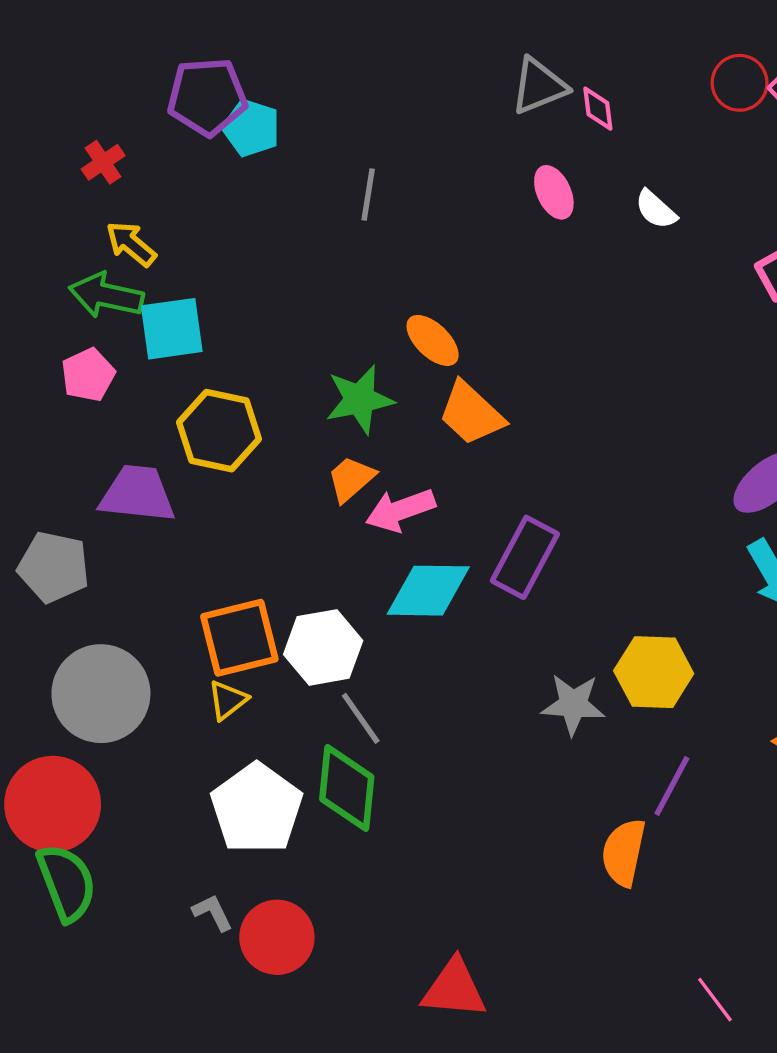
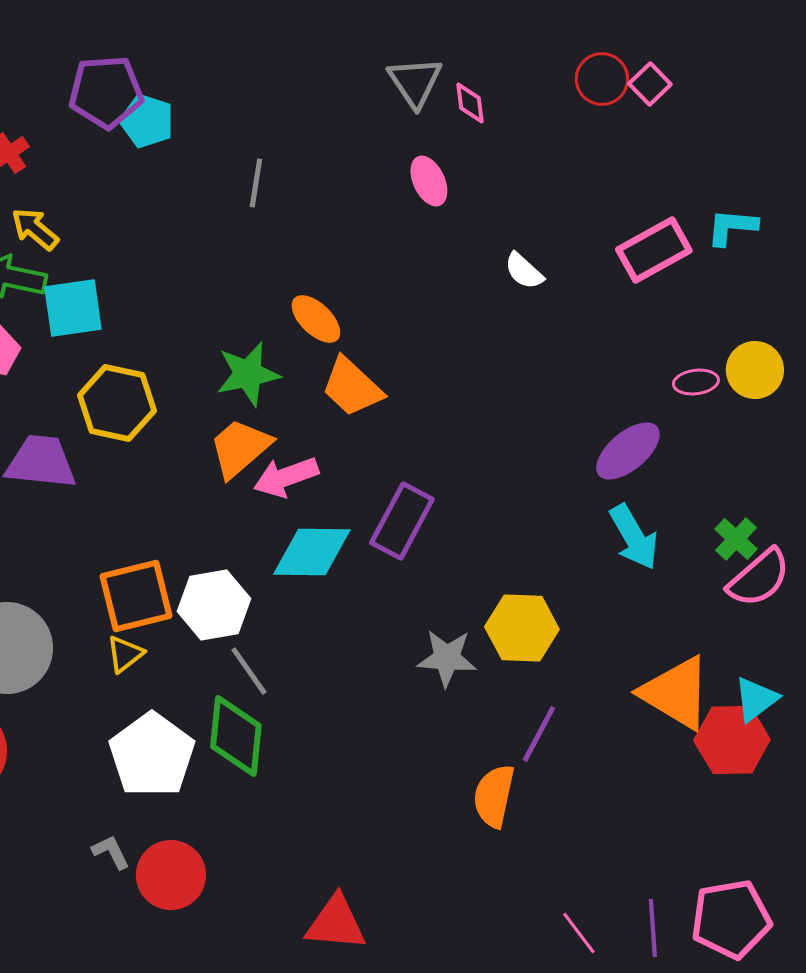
gray triangle: (539, 86) -> (415, 82), turned -42
white semicircle: (656, 210) -> (524, 271), moved
orange trapezoid: (351, 479) -> (240, 448), size x1.4

